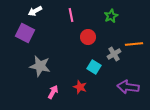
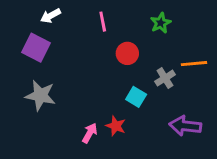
gray star: (40, 66) -> (40, 95), moved
pink arrow: (53, 92) -> (90, 133), moved

